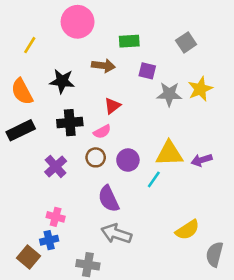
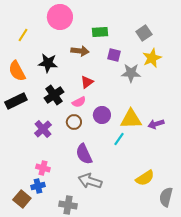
yellow star: (200, 89) -> (152, 58), moved
black cross: (70, 123) -> (54, 95), turned -30
purple circle: (128, 160) -> (102, 115), moved

